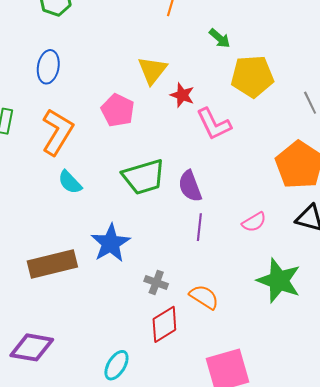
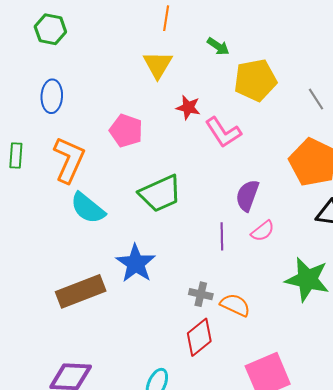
yellow triangle: (152, 70) -> (158, 65), moved
cyan semicircle: (70, 182) -> (88, 208), size x1.4
purple semicircle: (190, 186) -> (247, 195), moved, turned 48
pink semicircle: (254, 222) -> (263, 231), moved
gray cross: (156, 282) -> (201, 294), moved

